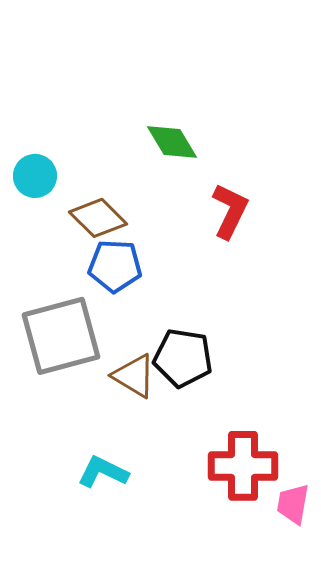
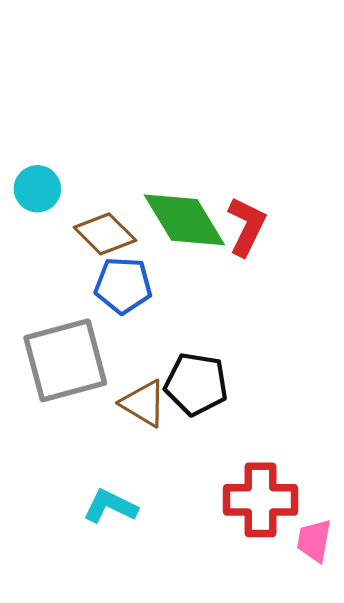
green diamond: (172, 142) -> (184, 220), moved, size x1.5

